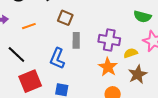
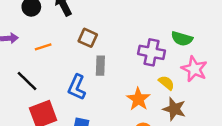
purple cross: (109, 40) -> (152, 52), moved
yellow semicircle: (131, 53) -> (166, 83), turned 56
brown star: (138, 74) -> (174, 109), turned -30

